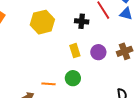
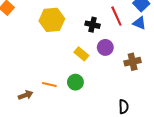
yellow rectangle: (75, 51) -> (81, 54), turned -40
purple circle: (98, 52) -> (105, 47), moved

